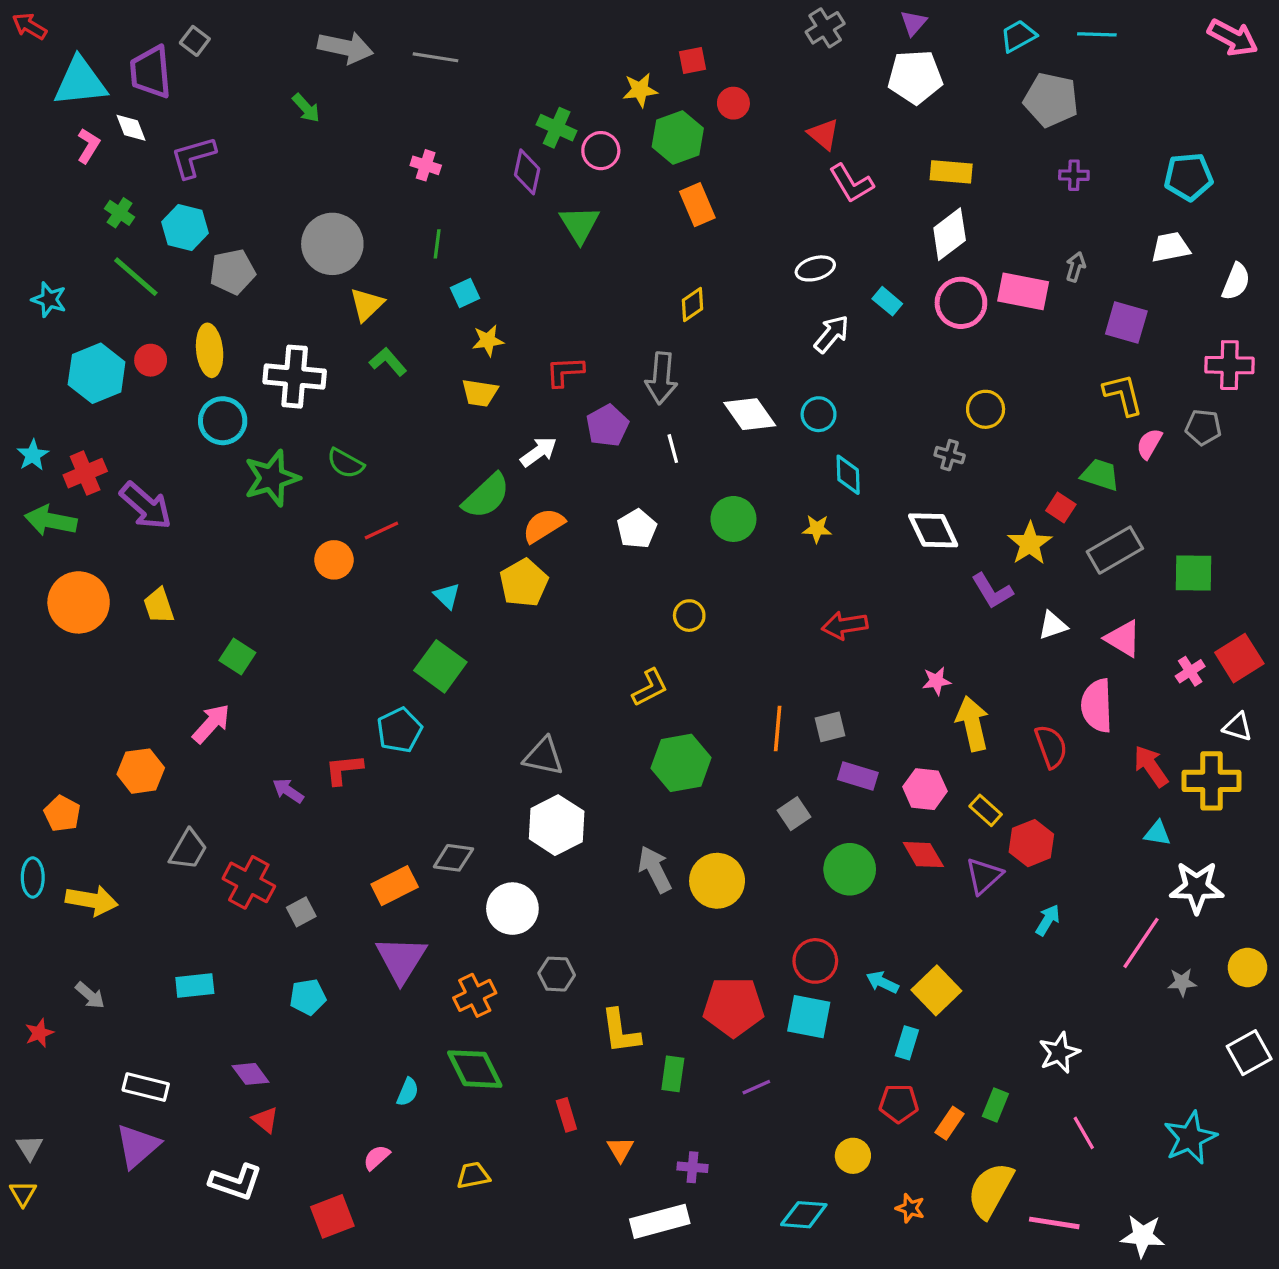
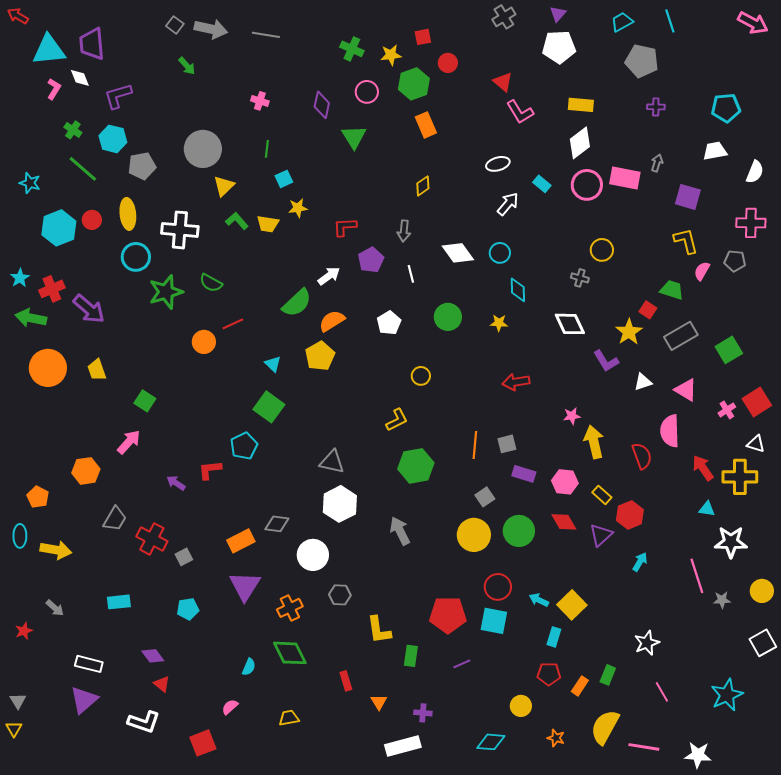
cyan line: (1097, 34) -> (670, 21), turned 70
gray square: (195, 41) -> (175, 25), moved
green cross: (557, 128) -> (352, 49), moved
gray arrow: (661, 378) -> (404, 231), size x0.7
yellow trapezoid: (480, 393) -> (268, 224), moved
green square: (1193, 573) -> (729, 350), turned -32
yellow circle: (717, 881) -> (474, 535), moved
pink line: (1141, 943) -> (697, 576), turned -52

